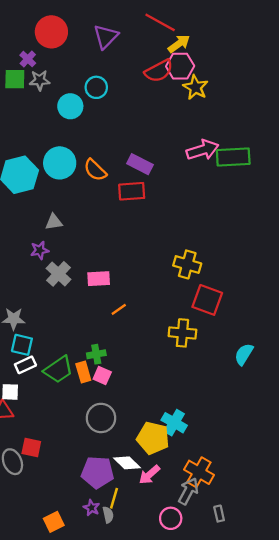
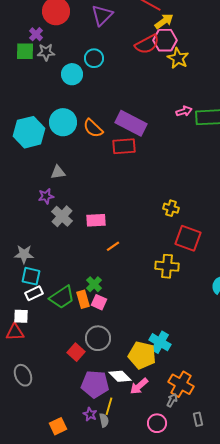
pink arrow: (203, 150) -> (184, 111), size x0.6
purple rectangle: (140, 164) -> (131, 123), size x1.4
yellow cross: (187, 264) -> (171, 208), size x0.7
green cross: (96, 354) -> (94, 284), turned -35
red square: (31, 447) -> (76, 352), moved, turned 30
gray arrow: (188, 491) -> (172, 400), size x0.6

